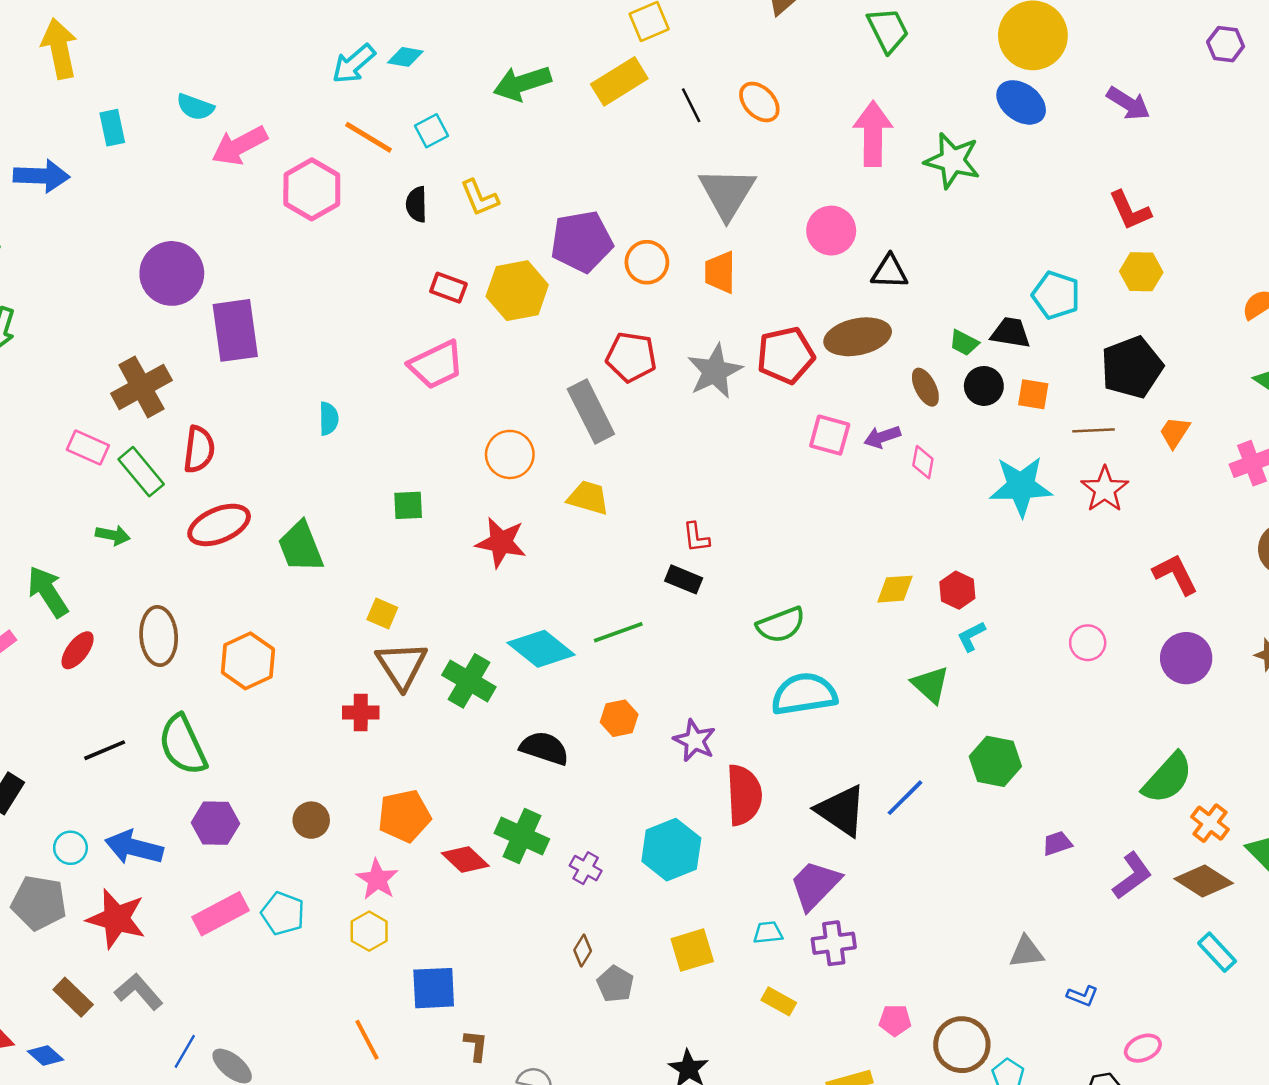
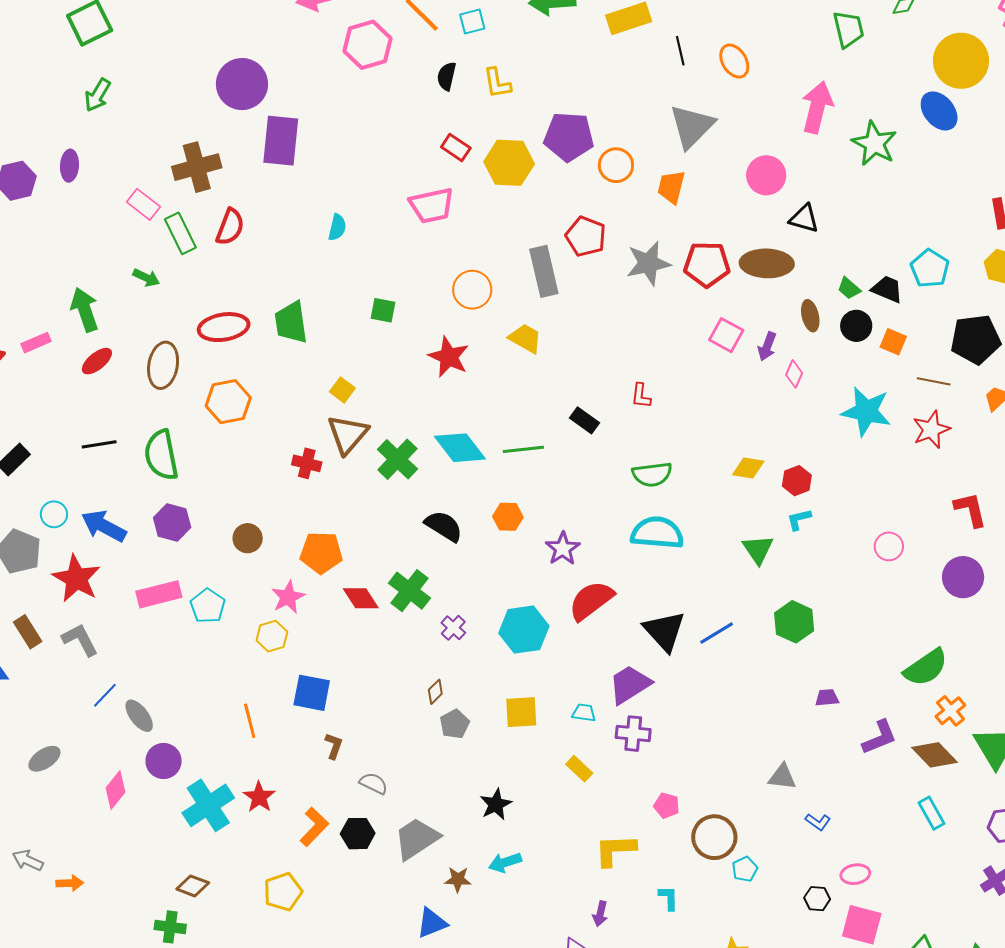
purple arrow: (882, 437) -> (767, 346), turned -64
red ellipse: (219, 525) -> (224, 327), moved
red L-shape: (696, 537) -> (641, 396), moved
red semicircle: (744, 795) -> (591, 601), turned -138

